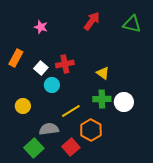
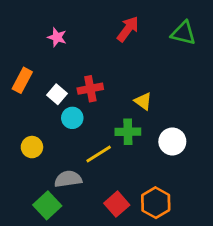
green cross: (102, 99) -> (128, 132), moved
orange hexagon: (91, 130) -> (156, 203), moved
red square: (71, 147) -> (117, 204), moved

